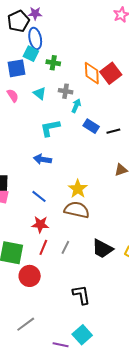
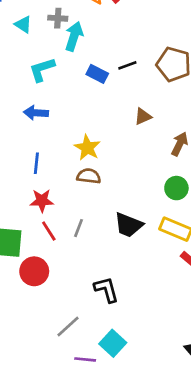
cyan arrow: (76, 106) -> (74, 36), size x1.5
blue rectangle: (91, 126) -> (97, 74), moved
blue line: (39, 196) -> (36, 163), turned 63
brown semicircle: (77, 210) -> (89, 176), size x0.7
red line: (43, 247) -> (49, 231), turned -49
gray line: (26, 324) -> (68, 326), moved

